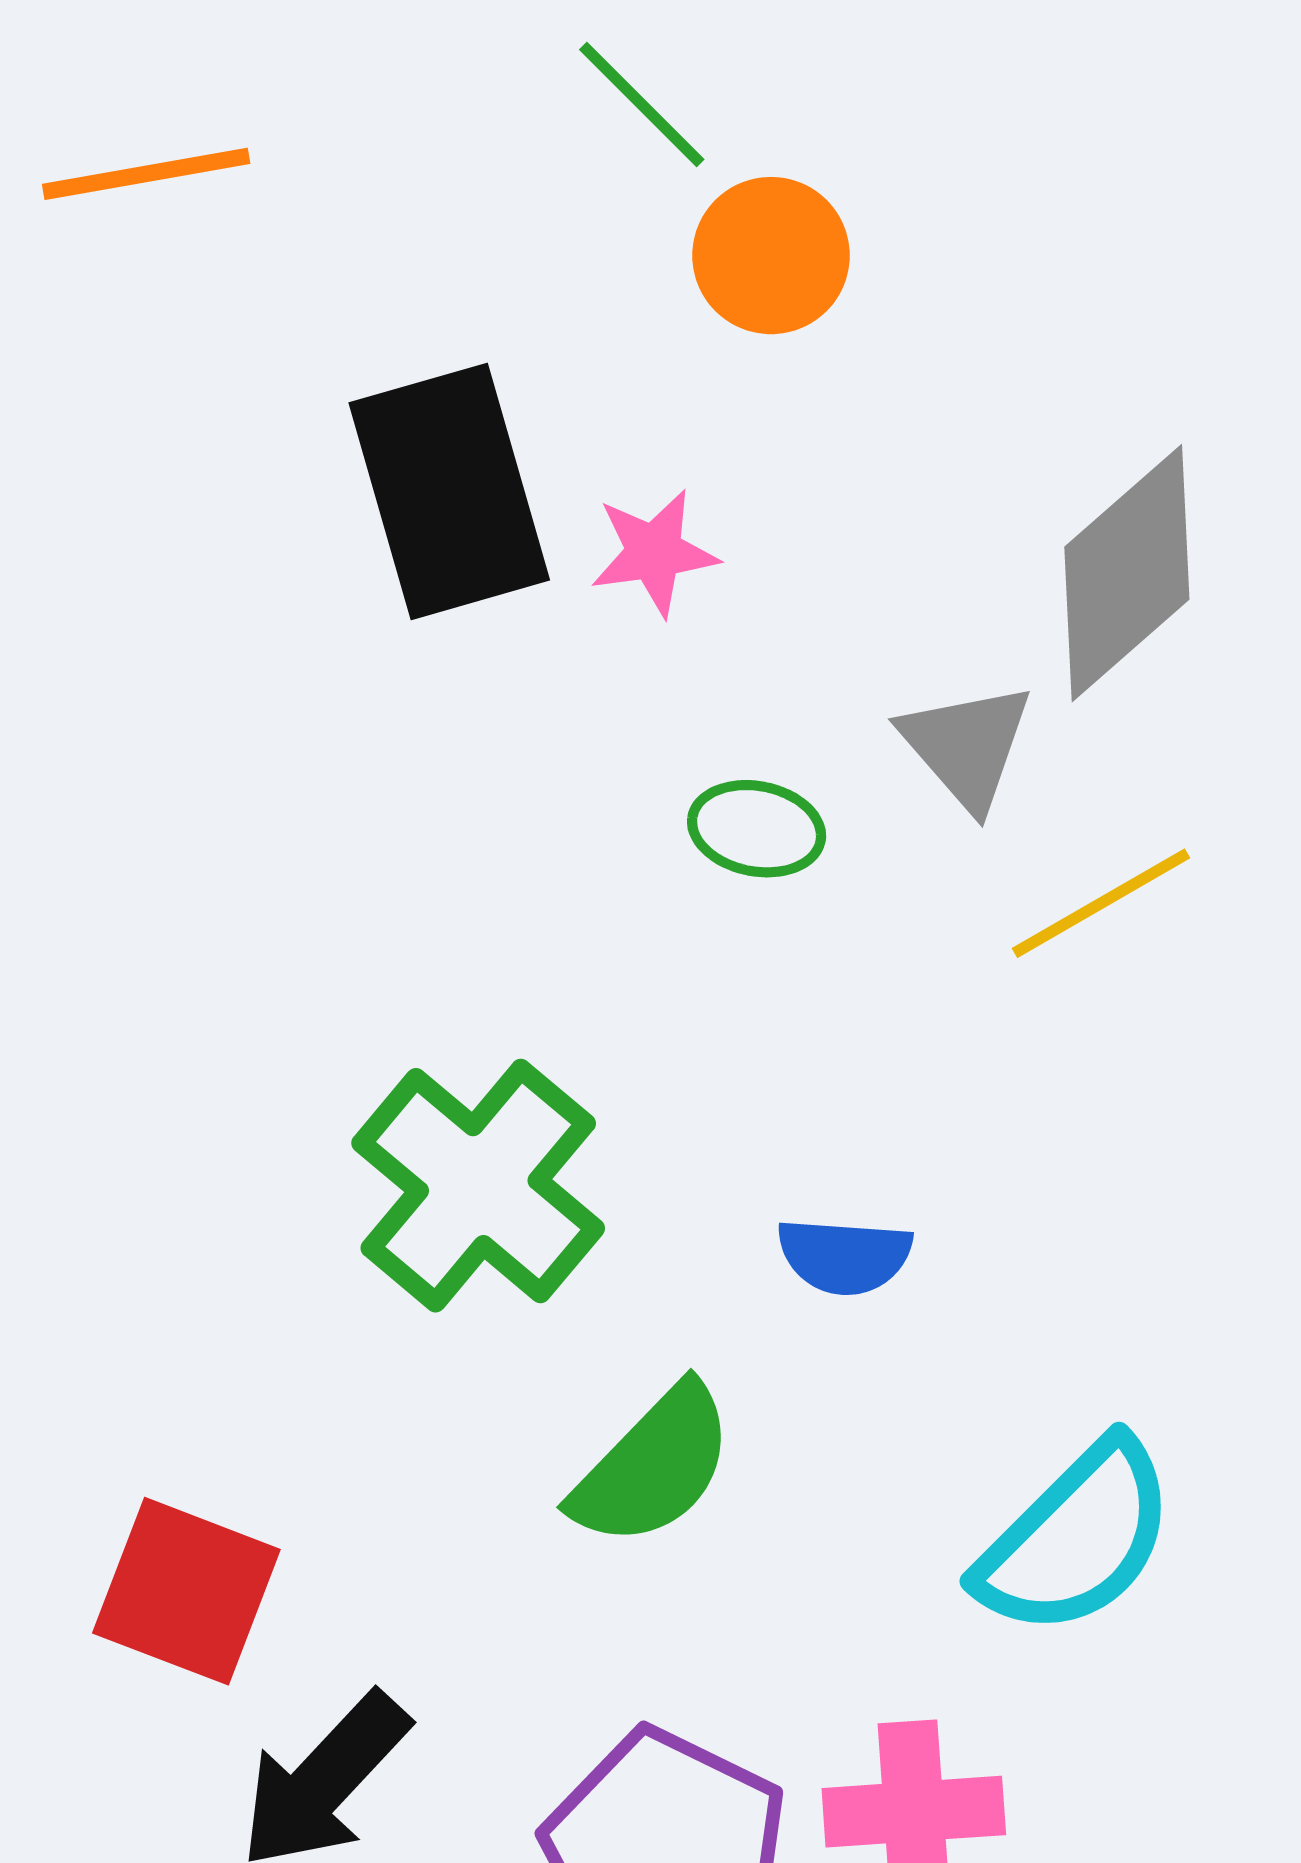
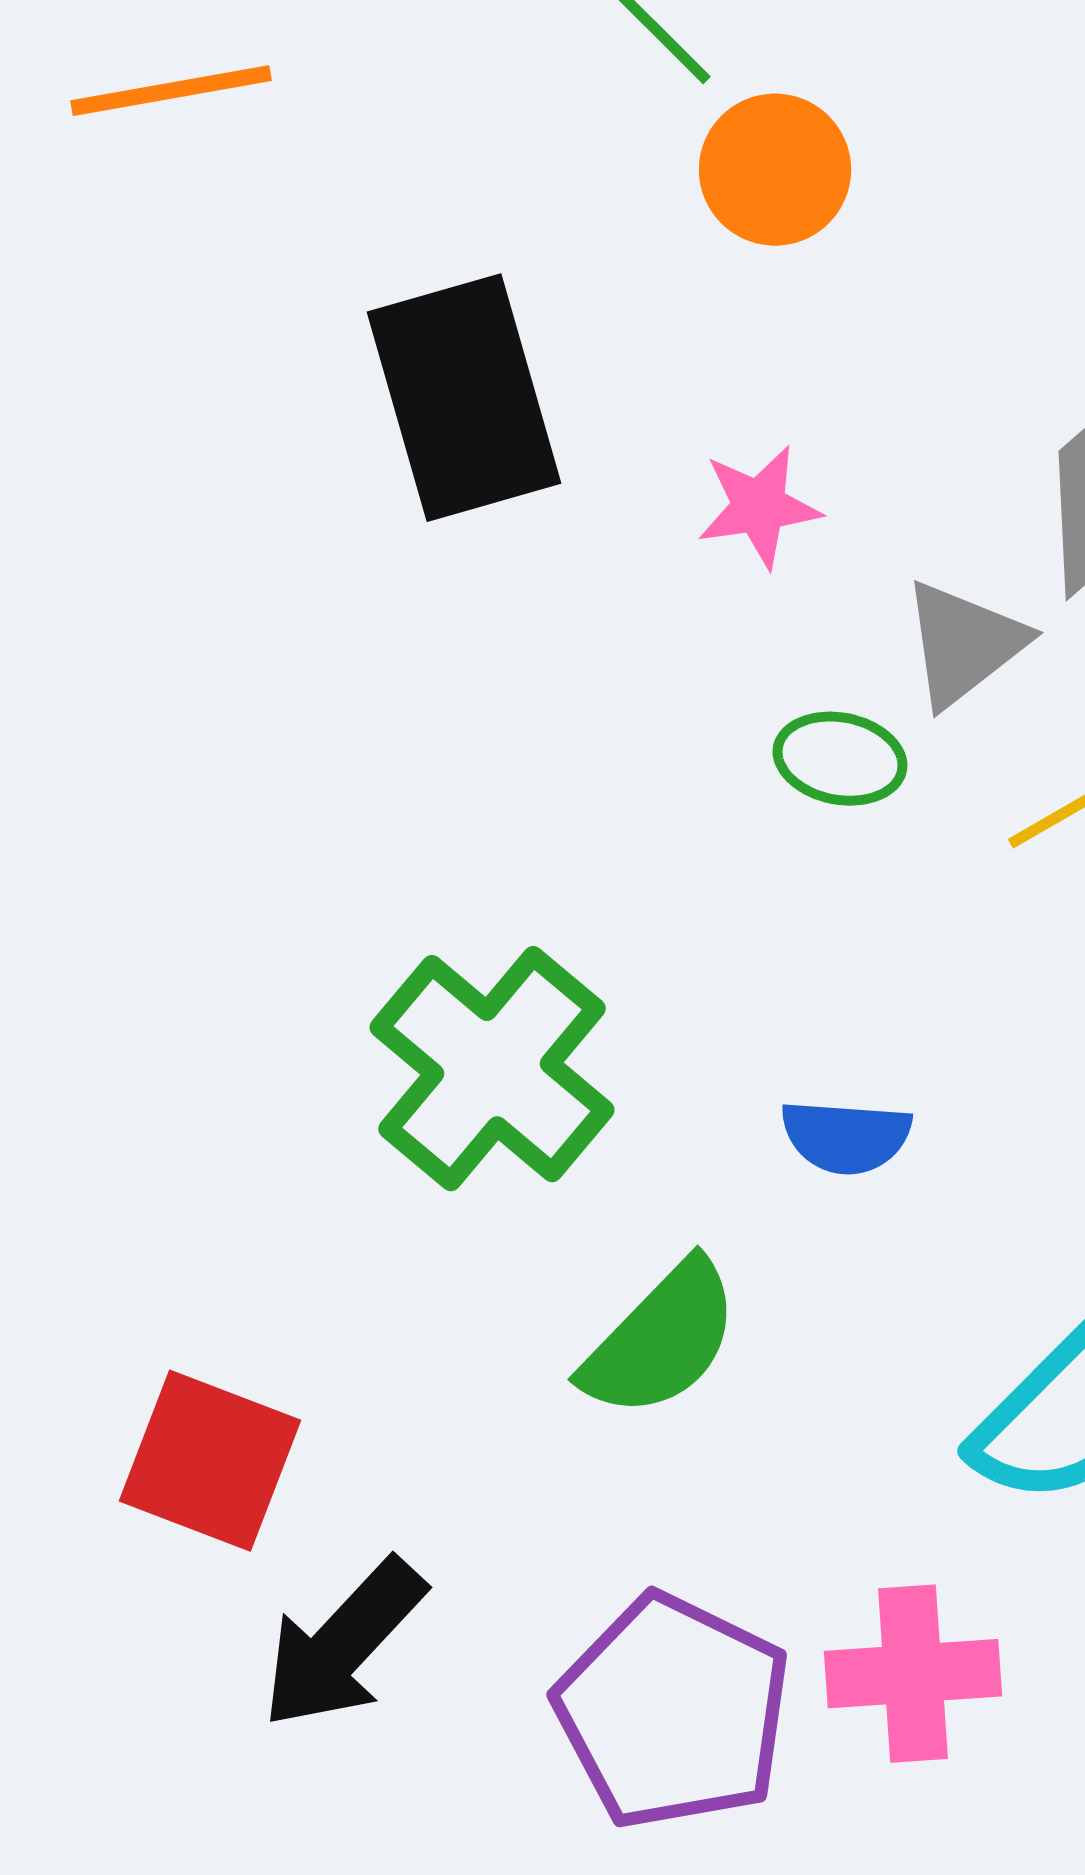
pink star: (654, 552) -> (759, 507), moved
gray triangle: (967, 746) -> (964, 644), turned 33
green ellipse: (757, 829) -> (840, 759), moved

